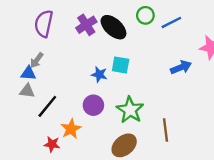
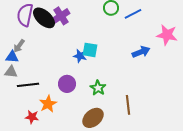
black ellipse: (113, 27) -> (44, 18), moved
blue star: (99, 74) -> (80, 56), moved
black line: (47, 106) -> (28, 85), turned 45
green star: (130, 110) -> (98, 88), size x0.7

